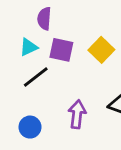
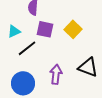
cyan triangle: (29, 47) -> (14, 31), moved
blue circle: (30, 127) -> (23, 83), size x1.5

